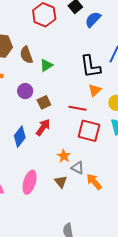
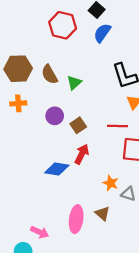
blue semicircle: (93, 19) -> (102, 33), moved
blue diamond: (20, 137) -> (57, 169), turned 70
brown triangle: (61, 182) -> (103, 213), moved

